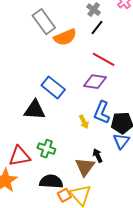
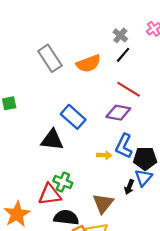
gray rectangle: (44, 22) -> (50, 58), moved
yellow arrow: (84, 122) -> (104, 155), turned -64
red triangle: (20, 156) -> (50, 195), moved
black arrow: (98, 156) -> (129, 187), moved, turned -136

